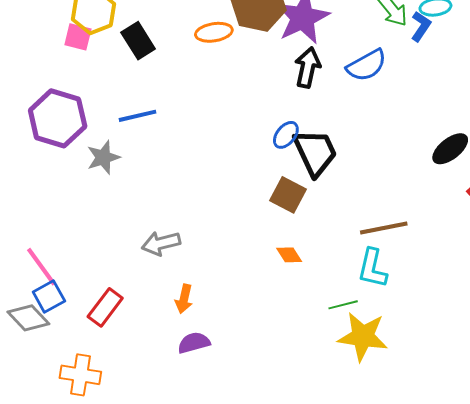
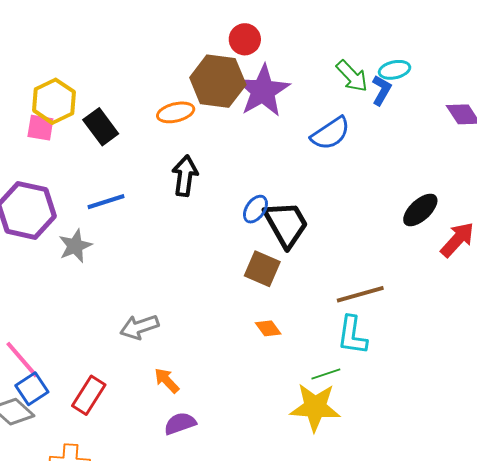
black arrow: (308, 67) -> (185, 176), moved
orange arrow: (184, 299) -> (167, 381), turned 128
yellow star: (363, 336) -> (315, 407), moved

